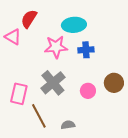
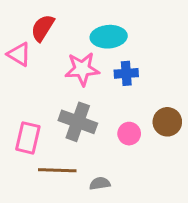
gray cross: (53, 83) -> (78, 122), turned -30
brown line: (39, 116) -> (57, 170), turned -60

